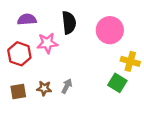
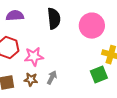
pink star: (47, 43) -> (34, 57), moved
green square: (117, 83) -> (99, 75), turned 36

